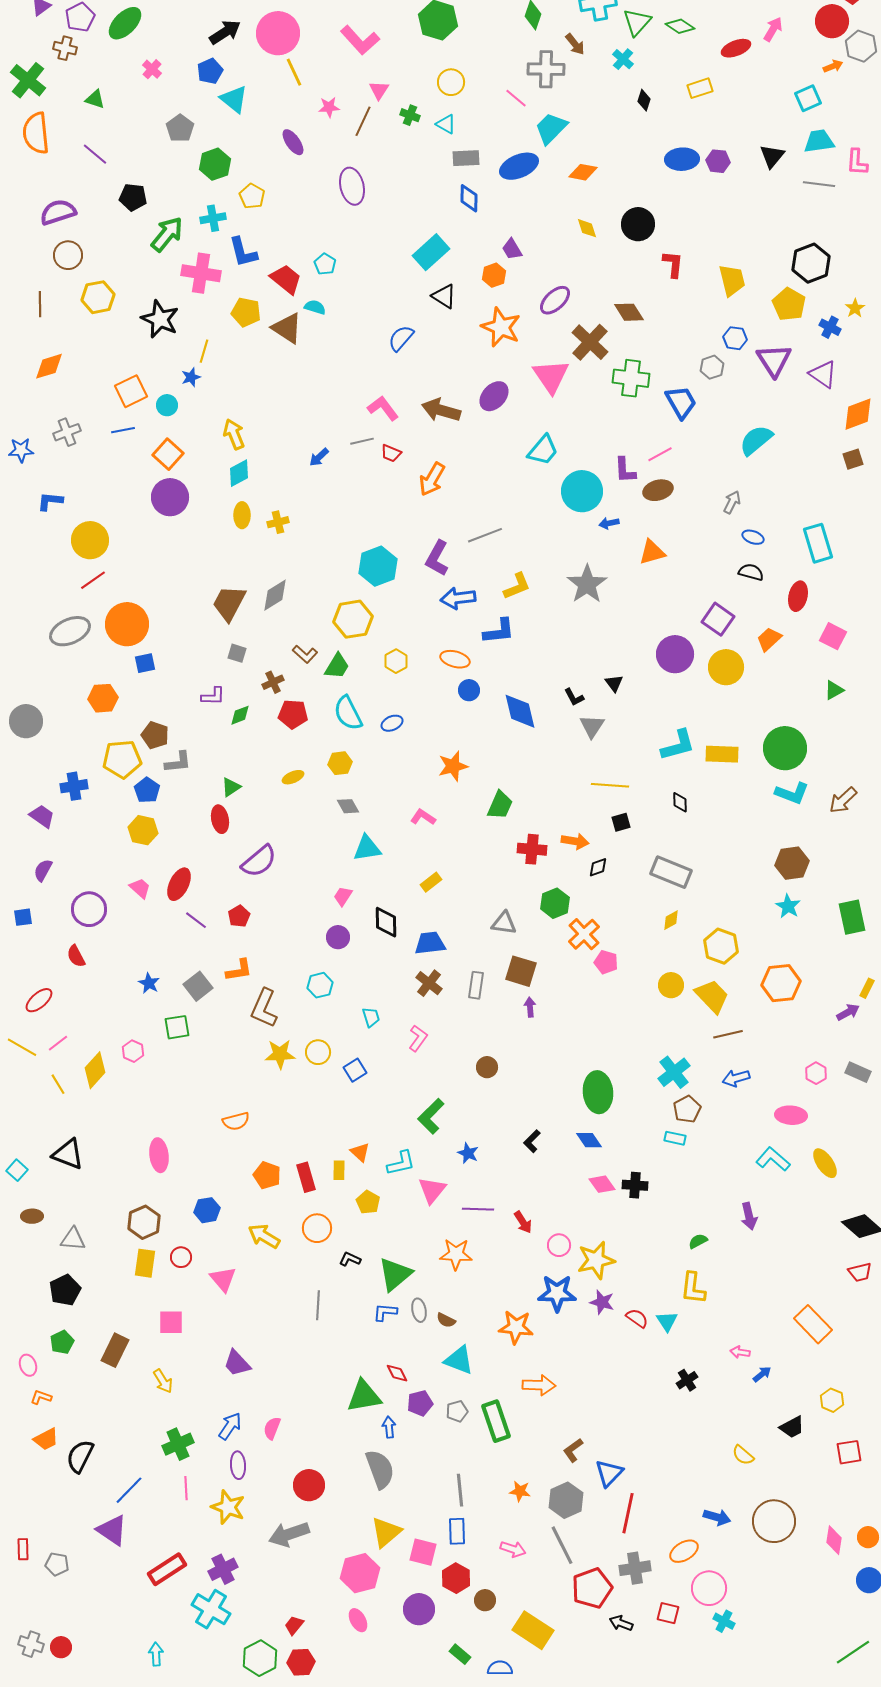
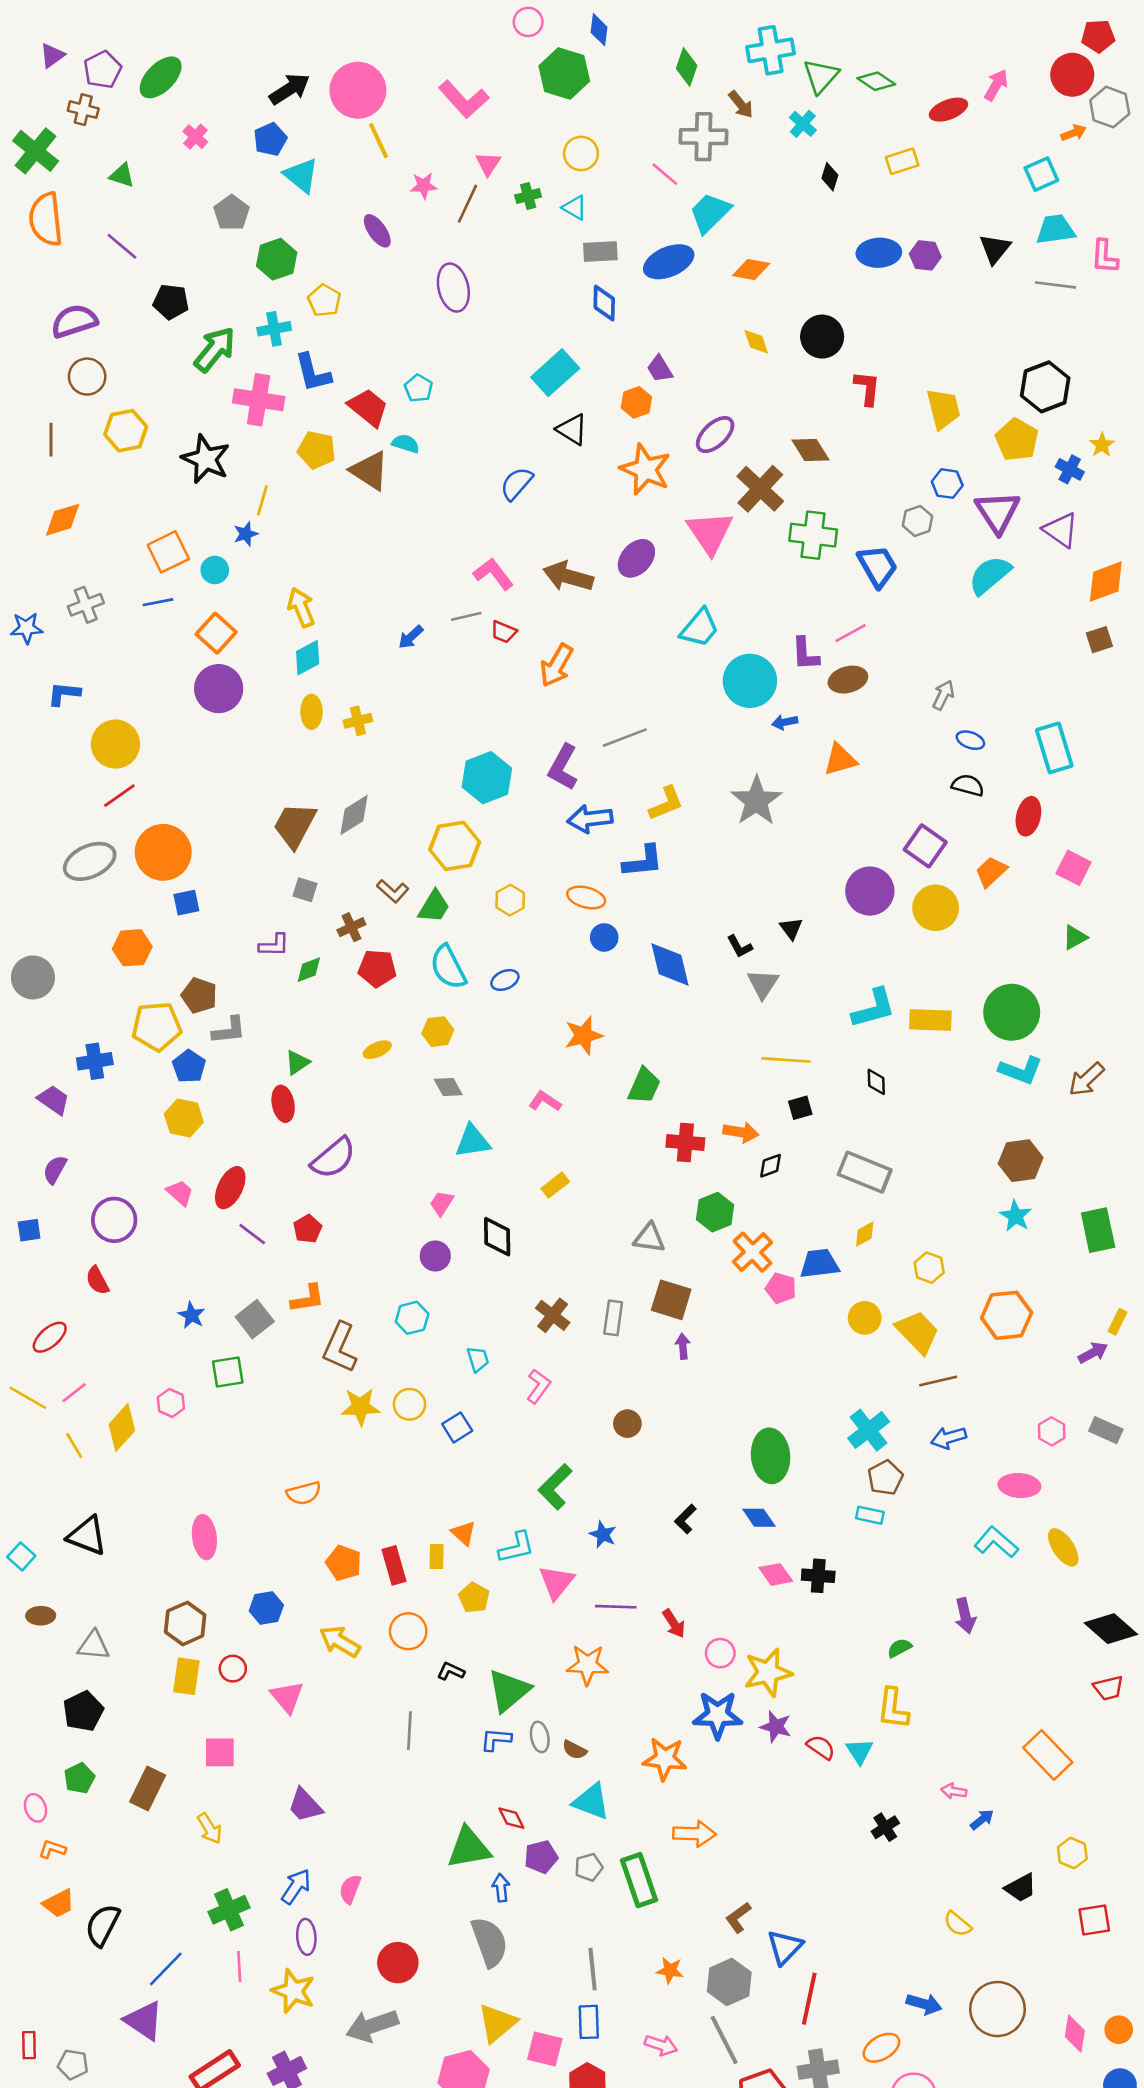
green cross: (410, 115) -> (528, 196), turned -36
cyan semicircle: (756, 440) -> (990, 575), moved
blue trapezoid: (430, 943) -> (820, 1264), moved
yellow hexagon: (721, 946) -> (929, 1268), size x0.7

